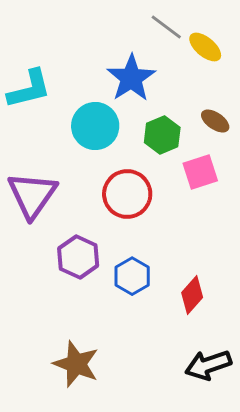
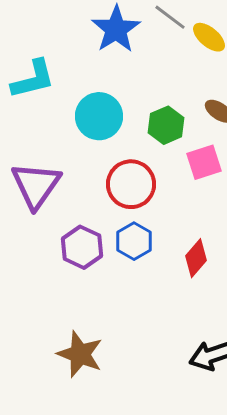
blue star: (131, 78) -> (116, 29), moved
blue hexagon: (132, 276) -> (134, 241), moved
red diamond: (192, 295) -> (196, 258), moved

